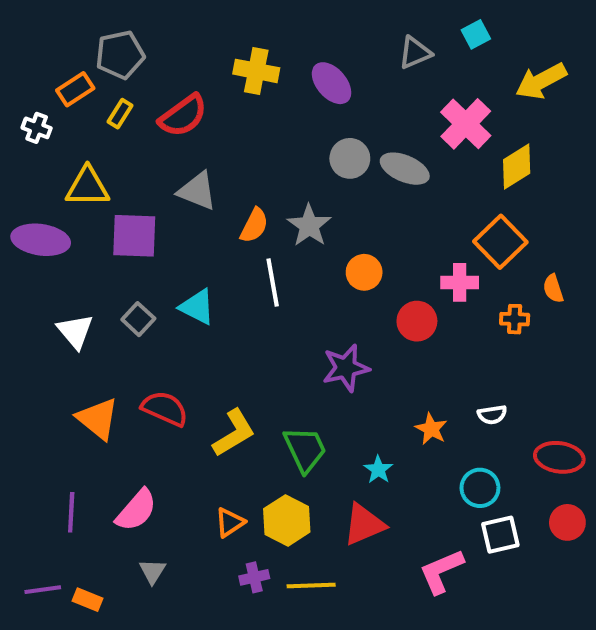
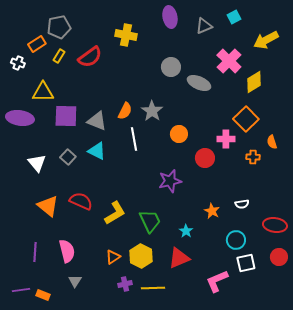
purple ellipse: (332, 83) -> (170, 17), moved, turned 30
gray circle: (350, 158) -> (171, 67), moved
gray triangle: (197, 191) -> (97, 121), moved
pink semicircle: (136, 510) -> (67, 251), turned -55

